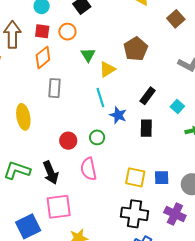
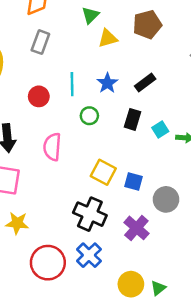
cyan line: (100, 98) -> (72, 84), moved
cyan square: (177, 107) -> (160, 129), moved
blue star: (118, 115) -> (107, 83), moved
green circle: (97, 137) -> (89, 116), moved
red circle: (68, 141) -> (39, 96), moved

